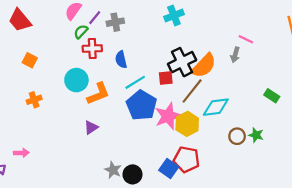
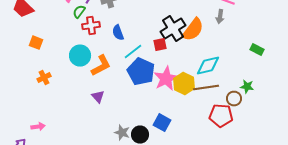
brown line: (192, 91) -> (206, 88), moved, turned 50
purple triangle: (91, 127) -> (98, 97), turned -32
brown circle: (237, 136) -> (234, 99), moved
red pentagon: (187, 159) -> (221, 116), moved
blue square: (169, 169) -> (162, 123), moved

